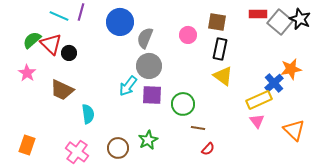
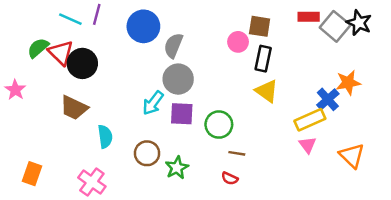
pink circle: (188, 35) -> (238, 42), moved
black circle: (69, 53) -> (82, 63), size x1.6
pink star: (27, 73) -> (15, 90), moved
brown circle: (118, 148) -> (147, 153), moved
red semicircle: (208, 149) -> (230, 178), moved, turned 72

